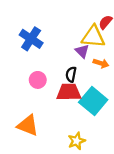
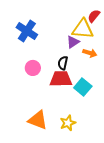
purple triangle: (82, 51) -> (73, 42), turned 40
cyan square: (93, 101) -> (83, 87), size x0.7
orange triangle: (28, 125) -> (38, 120), moved

